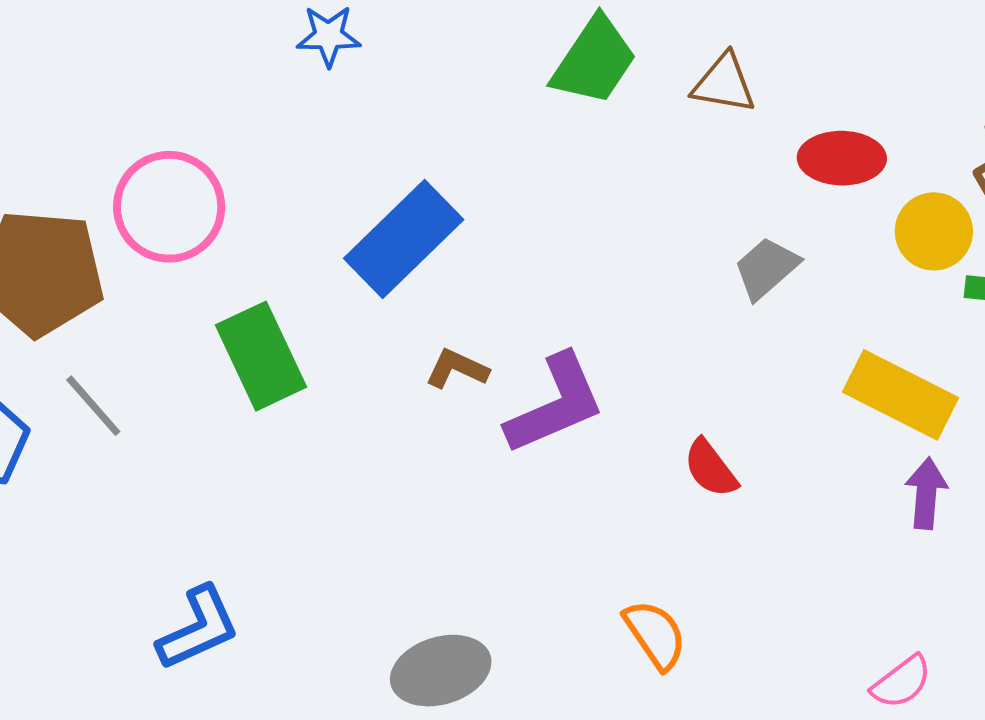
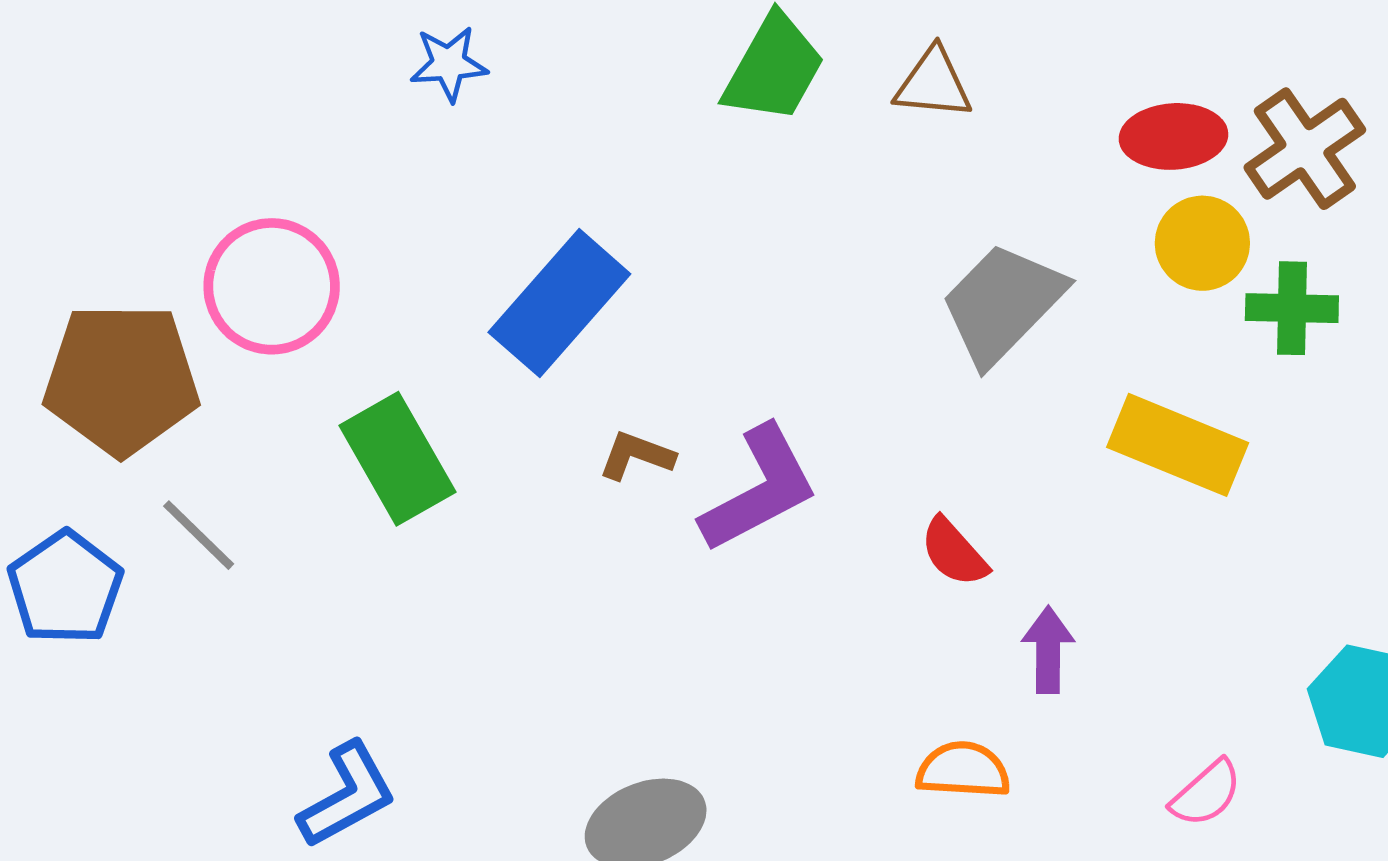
red ellipse: (842, 158) -> (1173, 136), moved
gray trapezoid: (766, 268) -> (1002, 304), size x1.6
purple arrow: (926, 493) -> (1048, 650), moved
orange semicircle: (655, 635) -> (963, 770), moved, turned -48

